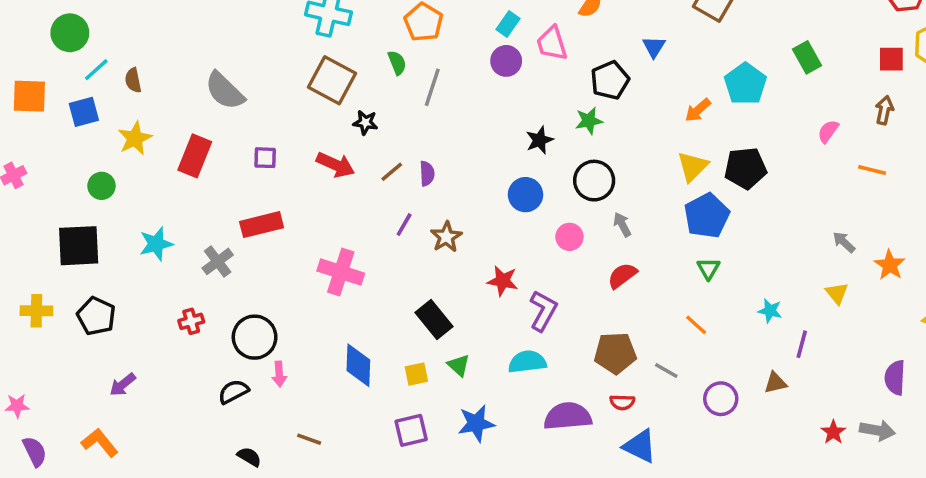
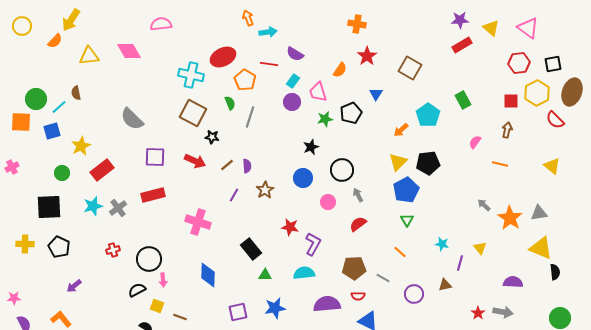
green circle: (70, 33) -> (36, 99), moved
brown semicircle: (133, 80) -> (76, 93), moved
green star: (589, 121) -> (325, 119), moved
red rectangle: (195, 156) -> (102, 170), moved, turned 30
purple square: (265, 158) -> (155, 157), size x1.5
brown star: (446, 237) -> (265, 190), moved
gray cross: (218, 261) -> (118, 208), moved
orange star: (890, 265) -> (510, 218), size x1.4
yellow triangle: (837, 293) -> (480, 248), moved
green triangle: (459, 365) -> (265, 275), turned -40
yellow square: (416, 374) -> (157, 306), moved, turned 32
purple semicircle: (895, 378) -> (513, 282), turned 90

